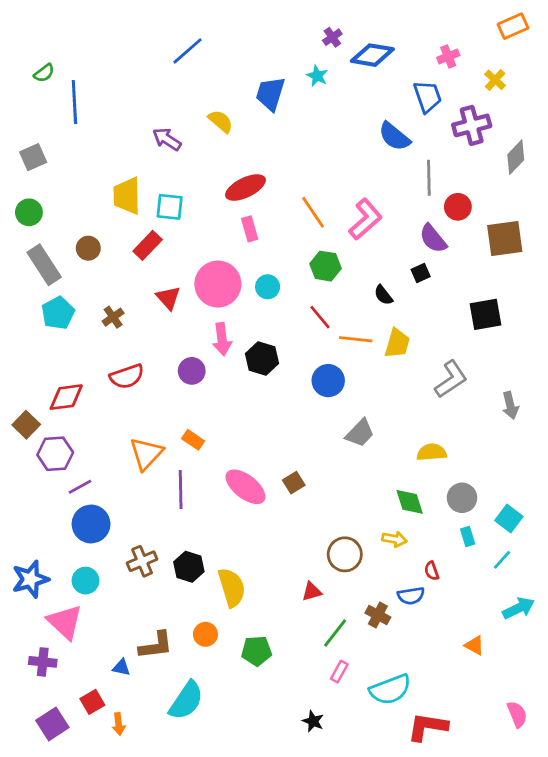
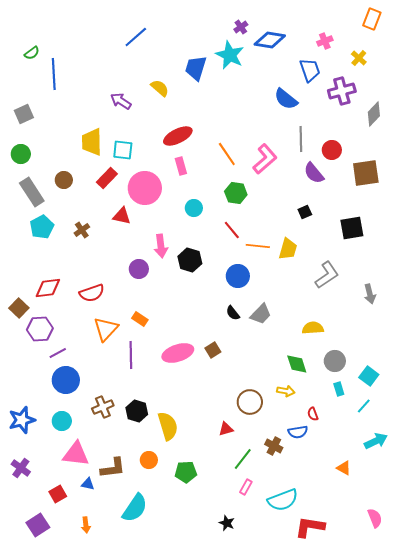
orange rectangle: (513, 26) -> (372, 19), turned -45
cyan star: (317, 76) -> (230, 55), size x1.8
gray line: (429, 178) -> (301, 139), moved
black square: (421, 273) -> (305, 212), moved
pink circle: (218, 284) -> (145, 188), moved
black semicircle: (383, 295) -> (233, 313), moved
red triangle: (168, 298) -> (122, 216), turned -36
red semicircle: (127, 376) -> (92, 293), moved
pink ellipse: (245, 487) -> (178, 353), turned -56
pink triangle: (65, 622) -> (76, 454), moved, turned -36
purple cross: (43, 662) -> (21, 468), moved, turned 30
red square: (92, 702) -> (58, 494), moved

